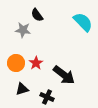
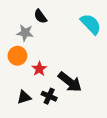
orange circle: (16, 63) -> (17, 56), moved
black cross: (47, 97) -> (49, 96), moved

